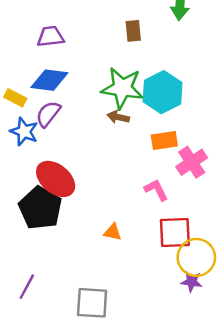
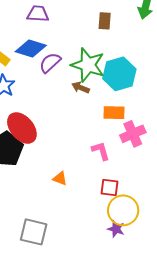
purple semicircle: (48, 114) -> (50, 63), moved
red square: (175, 233) -> (109, 187), size x0.7

